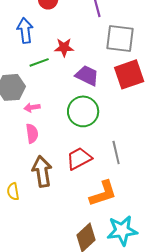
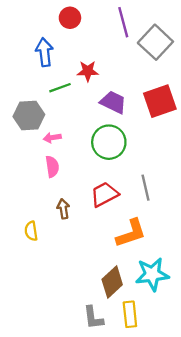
gray square: (120, 38) -> (155, 42), moved, turned 36
brown arrow: (42, 171) -> (63, 209), size x0.6

